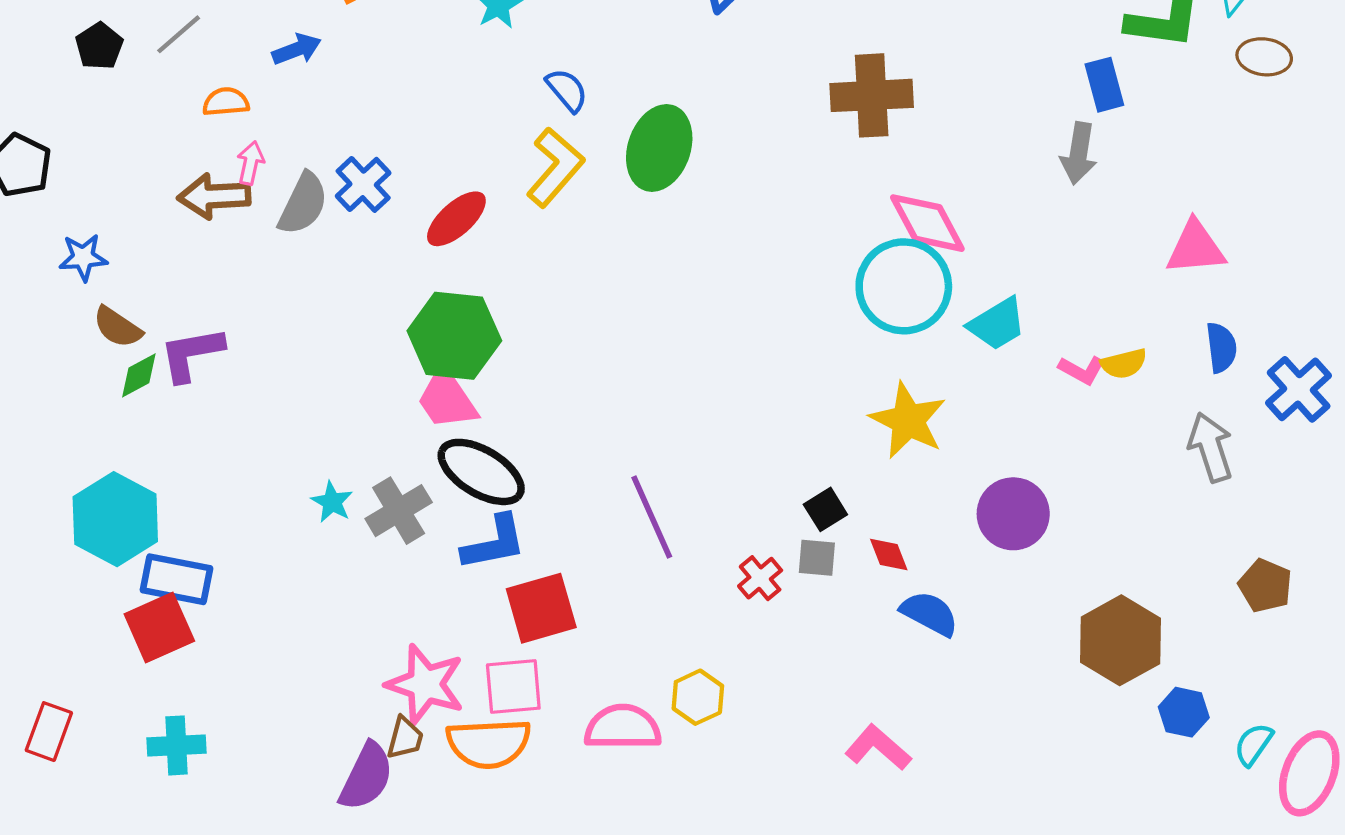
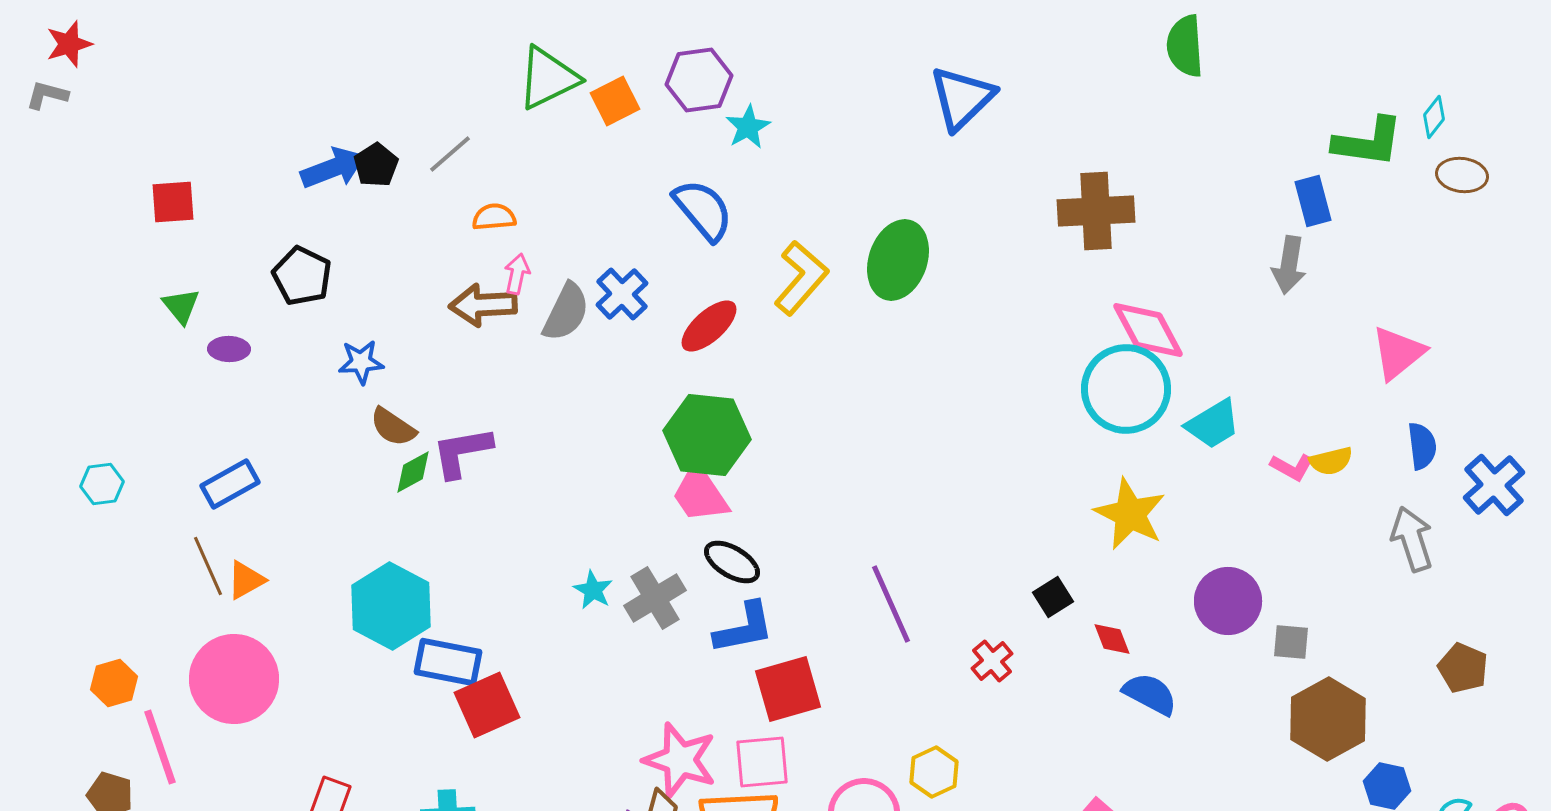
blue arrow: (297, 49) -> (333, 168), moved, size x1.4
blue semicircle: (567, 90) -> (703, 210), moved, size x1.5
pink triangle: (1196, 248) -> (1398, 353), turned -34
black ellipse: (481, 472) -> (732, 562), size x0.7
gray square: (817, 558) -> (1291, 642), moved
red square: (159, 627) -> (487, 705), moved

